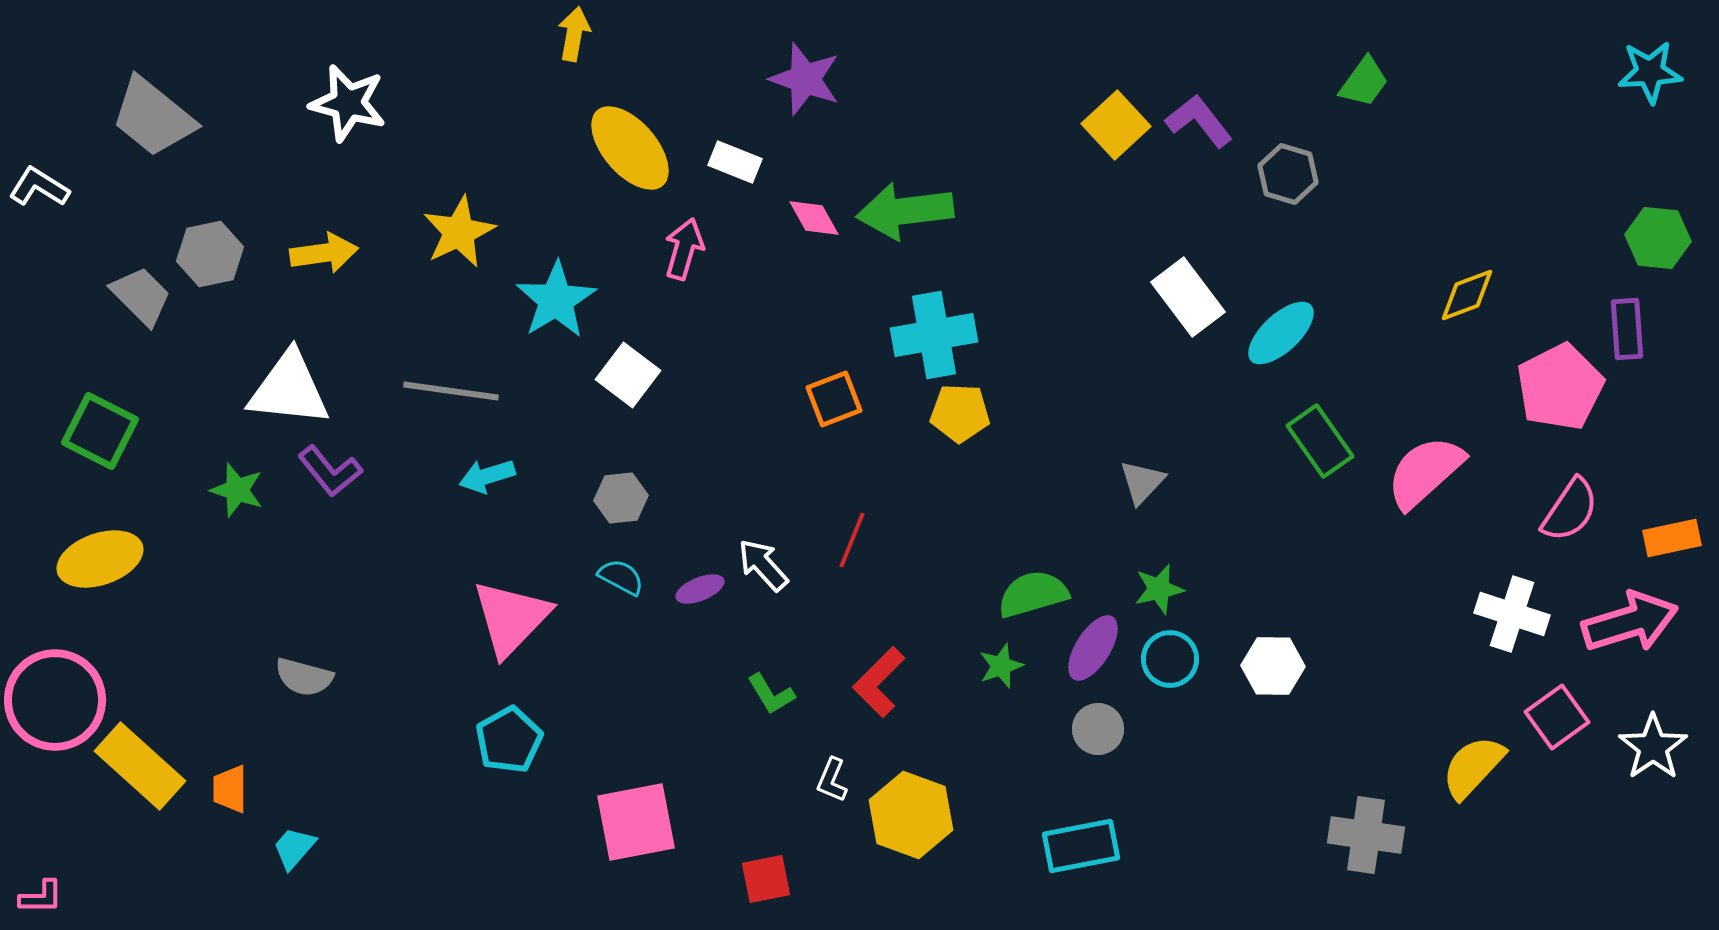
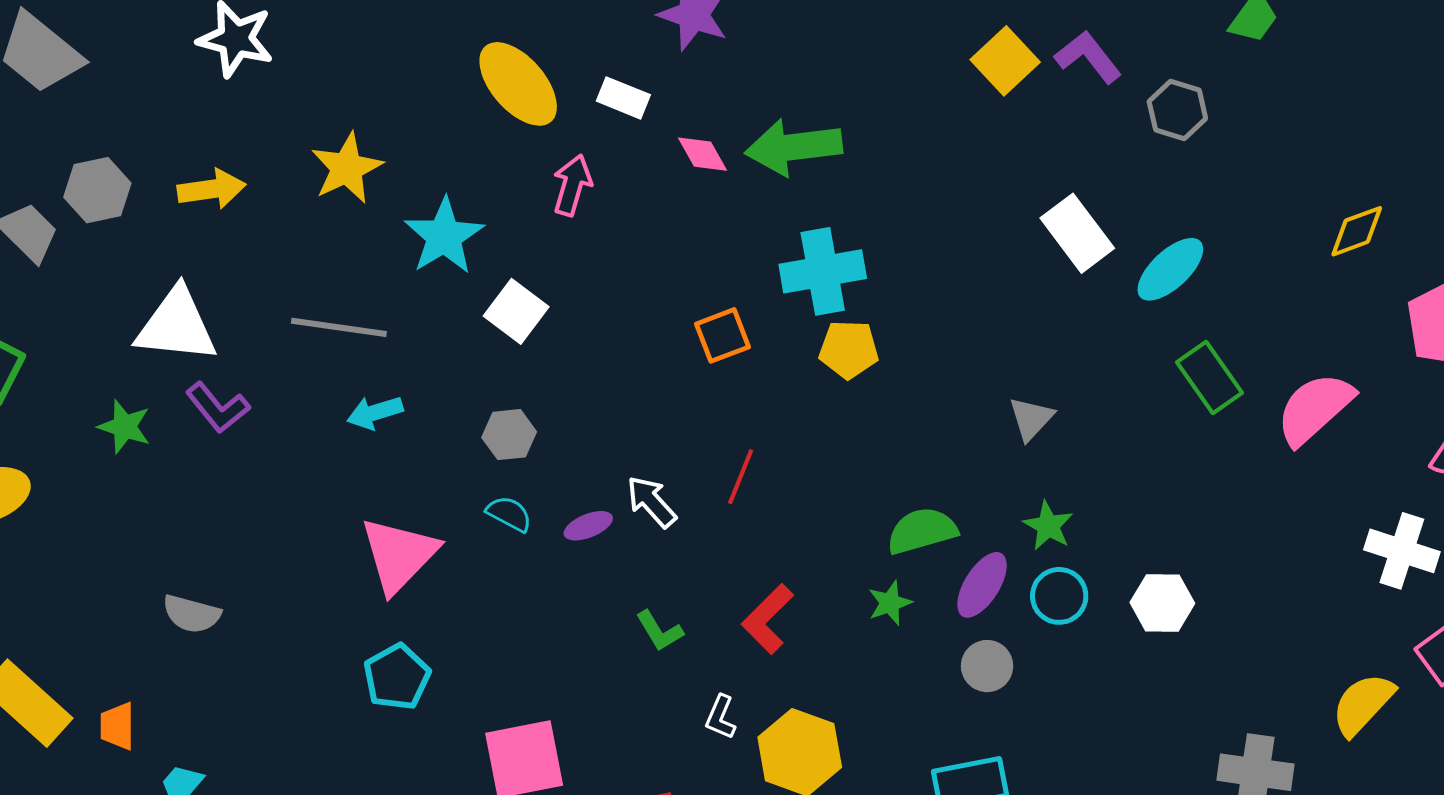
green star: (1159, 589) -> (1048, 526), turned -30

